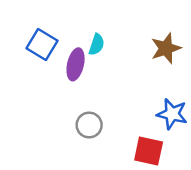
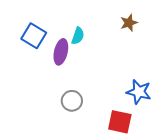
brown star: (166, 48) -> (129, 23), moved, size x0.7

